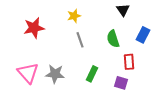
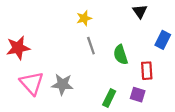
red star: (34, 28) -> (18, 48), moved
green semicircle: (113, 39) -> (121, 55), moved
green rectangle: (92, 74) -> (109, 98), moved

